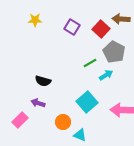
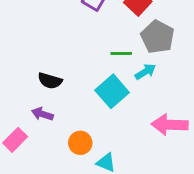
green line: (90, 63) -> (121, 53), turned 32
cyan square: (87, 102) -> (112, 91), moved

